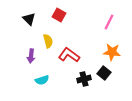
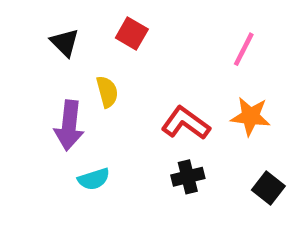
red L-shape: (69, 55) -> (186, 123), moved
purple arrow: (31, 56) -> (69, 125), size x1.5
black square: (104, 73) -> (268, 188), moved

